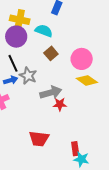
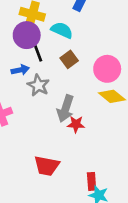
black line: (13, 63) -> (37, 51), moved
blue arrow: (11, 80) -> (20, 70), moved
gray arrow: (51, 93) -> (65, 109), turned 120

